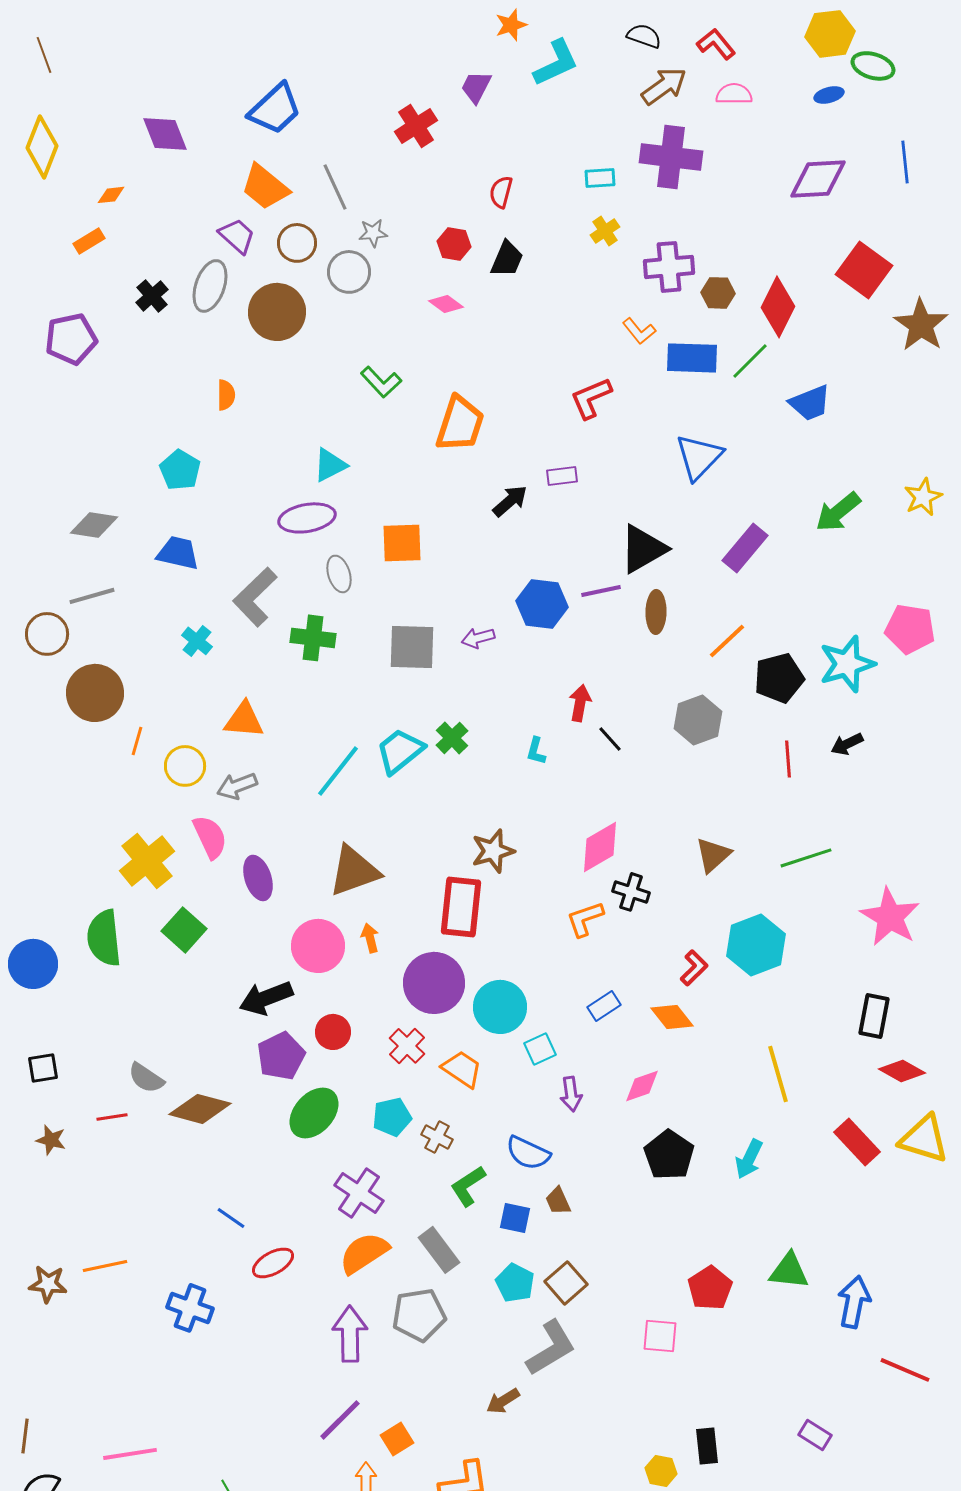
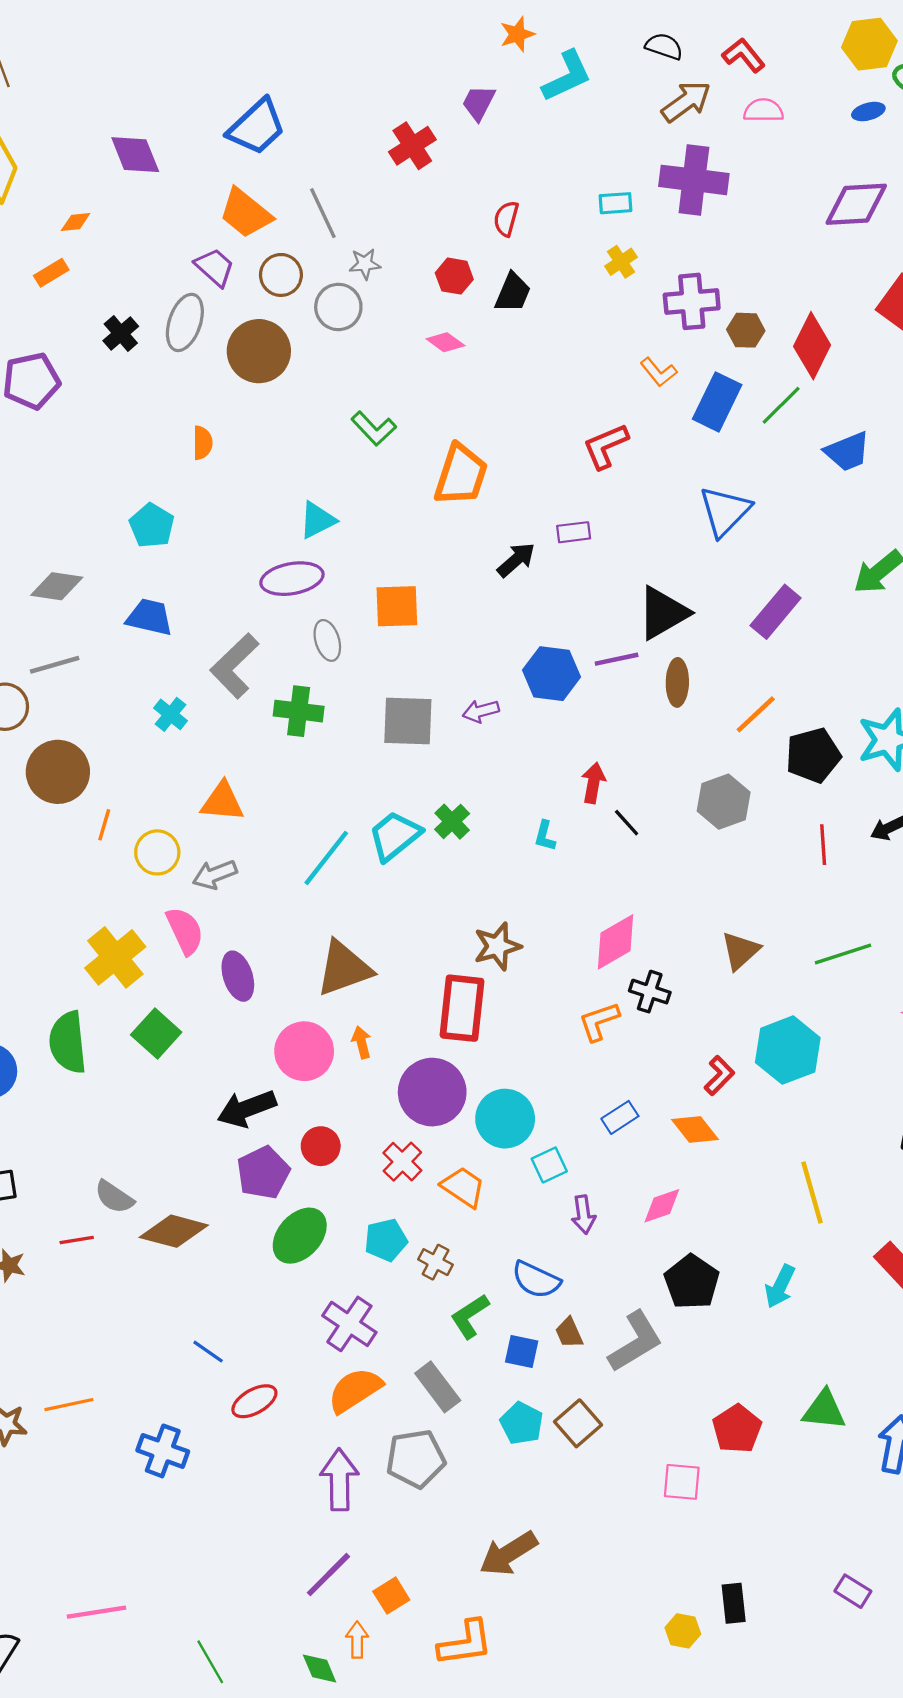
blue rectangle: (692, 358) -> (717, 402), turned -66
gray L-shape: (551, 1348) -> (635, 1342), moved
brown arrow: (503, 1401) -> (508, 1554), size x1.6

